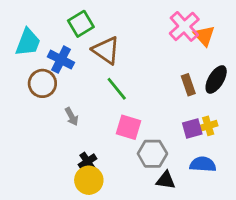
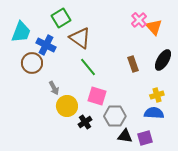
pink cross: (184, 26) -> (139, 20), size x0.7
brown rectangle: (188, 85) -> (133, 64), moved
purple square: (192, 129) -> (145, 138), moved
black cross: (87, 162) -> (85, 122), moved
blue semicircle: (203, 164) -> (154, 113), moved
yellow circle: (89, 180) -> (67, 106), moved

